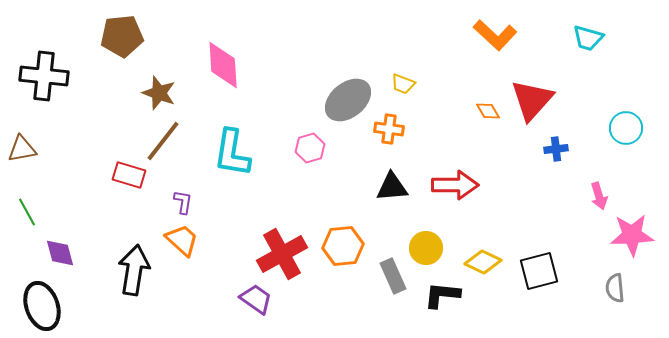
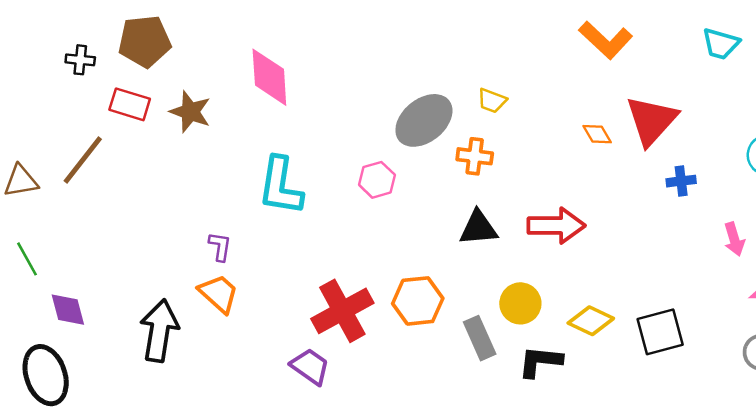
black cross: (44, 76) -> (80, 60), moved, size x0.5
brown line: (163, 141) -> (83, 160), moved
red rectangle: (129, 175) -> (130, 104), moved

